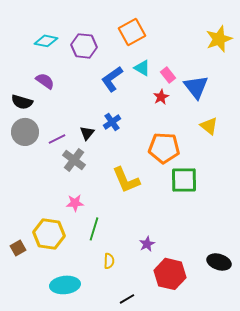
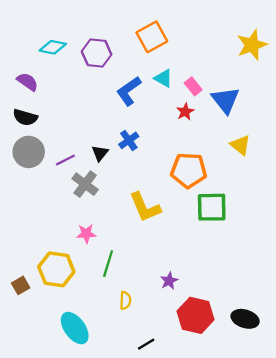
purple semicircle: (45, 81) -> (28, 82), moved
black ellipse: (219, 262) -> (245, 319), moved
cyan ellipse: (65, 285) -> (75, 328), turned 60

